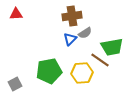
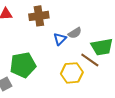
brown cross: (72, 16) -> (39, 16), moved
green pentagon: (49, 71) -> (23, 65), moved

